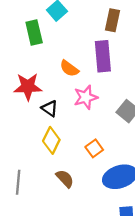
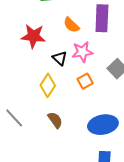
black triangle: (50, 108) -> (60, 58), moved
orange square: (94, 148) -> (85, 81), moved
gray line: (18, 182) -> (14, 118), turned -55

